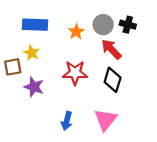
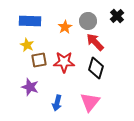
black cross: (128, 25) -> (117, 16), moved, turned 32
brown square: (13, 67) -> (39, 60), moved
purple star: (34, 87) -> (30, 87), moved

